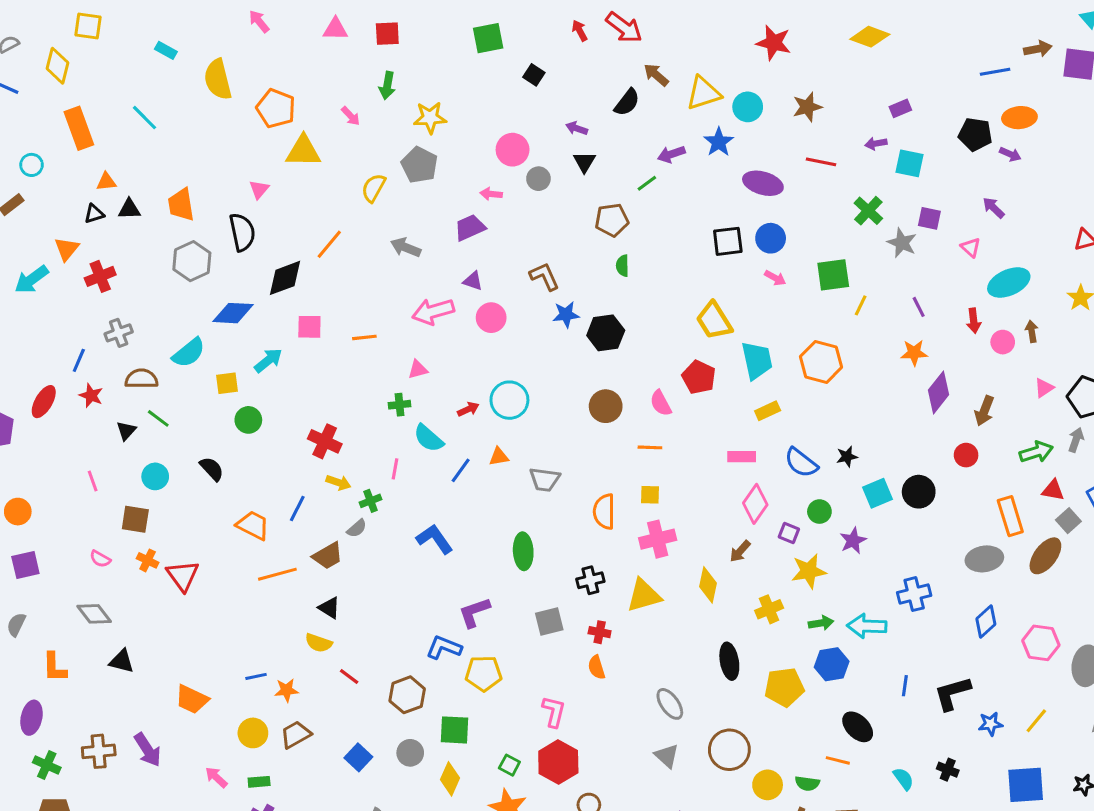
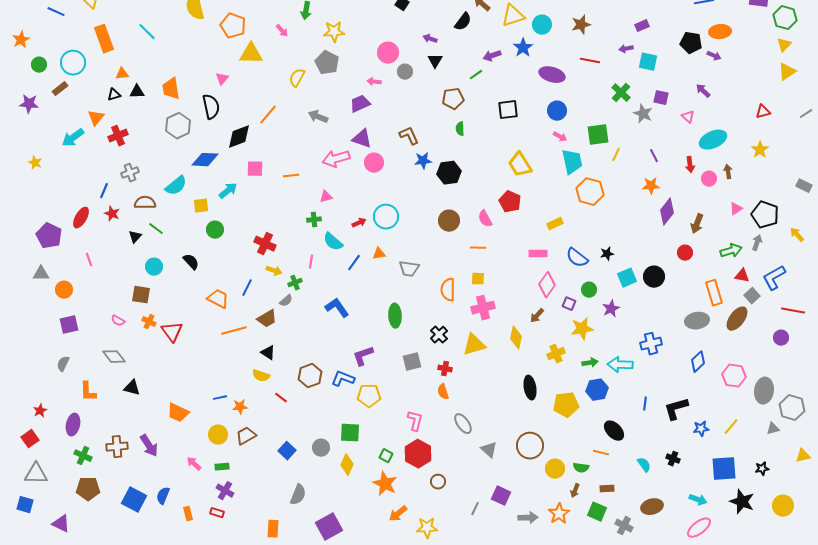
cyan circle: (32, 165) -> (73, 63), size x1.6
black square: (728, 241) -> (508, 110), moved
purple triangle: (473, 281) -> (362, 139), size x1.5
cyan trapezoid: (757, 360) -> (572, 162), moved
pink line: (93, 481) -> (89, 260), moved
black cross: (590, 580) -> (439, 335), turned -30
brown hexagon: (407, 695) -> (310, 376), moved
gray ellipse: (670, 704) -> (463, 424), moved

